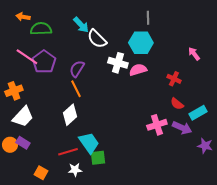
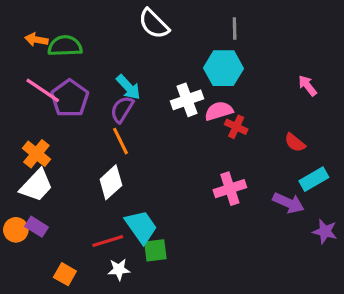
orange arrow: (23, 17) -> (36, 40), moved
cyan arrow: (81, 25) -> (128, 87), moved
white semicircle: (97, 39) -> (154, 24), moved
white cross: (118, 63) -> (187, 100), turned -36
red cross: (174, 79) -> (236, 127), moved
orange cross: (14, 91) -> (36, 154), moved, turned -30
red semicircle: (177, 104) -> (295, 143), moved
pink cross: (157, 125) -> (230, 189), moved

